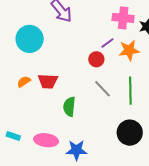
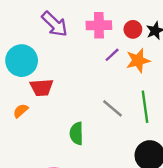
pink cross: (123, 18) -> (99, 25), moved
red circle: (96, 59) -> (133, 29), moved
red trapezoid: (48, 81) -> (42, 88), moved

